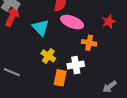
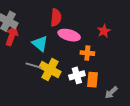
yellow cross: (48, 56) -> (50, 70), size x1.5
gray line: (12, 72) -> (33, 66), moved
orange rectangle: (60, 78) -> (93, 80), moved

